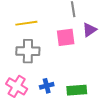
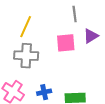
yellow line: (26, 23) -> (26, 27), turned -60

